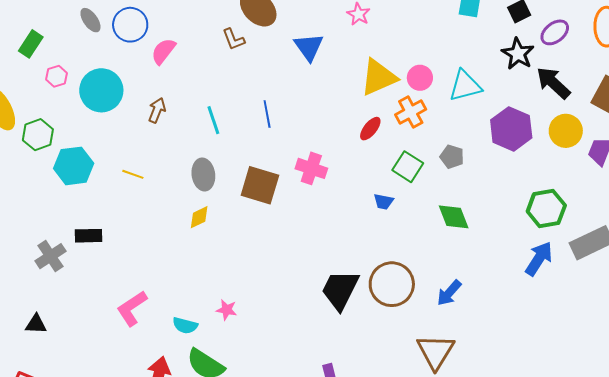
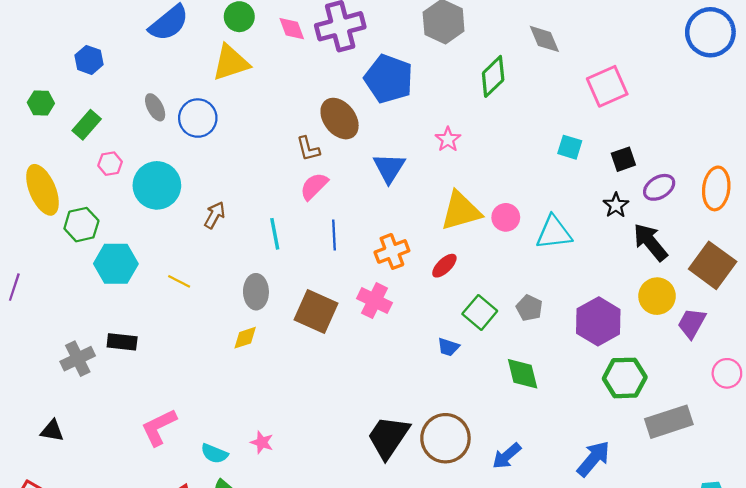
pink semicircle: (163, 51) -> (314, 186), moved
black star: (518, 54) -> (616, 205), size x0.7
orange cross: (411, 112) -> (392, 251), moved
purple hexagon: (511, 129) -> (598, 321), moved
blue arrow: (539, 259) -> (593, 459), moved

